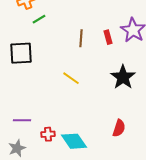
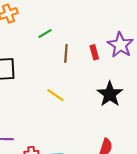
green line: (39, 19) -> (45, 33), moved

